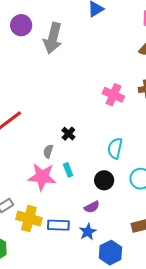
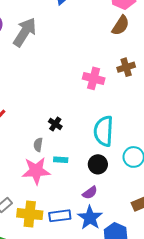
gray arrow: (53, 38) -> (25, 32), turned -152
cyan semicircle: (115, 148) -> (104, 131), size x1.4
cyan rectangle: (68, 170) -> (61, 160), turned -56
blue star: (88, 232) -> (90, 218), size x1.4

